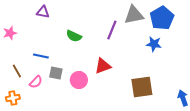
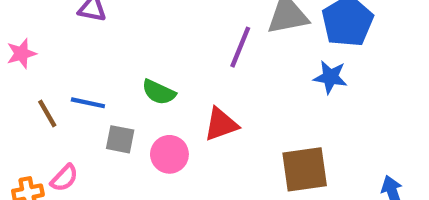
green semicircle: (74, 36) -> (159, 92), moved
brown line: (17, 71) -> (47, 114), moved
pink semicircle: (36, 82) -> (64, 178), moved

